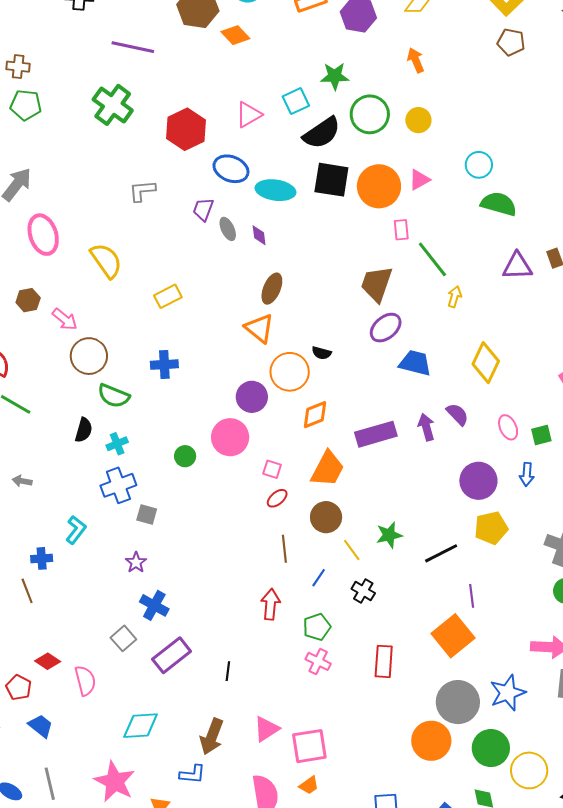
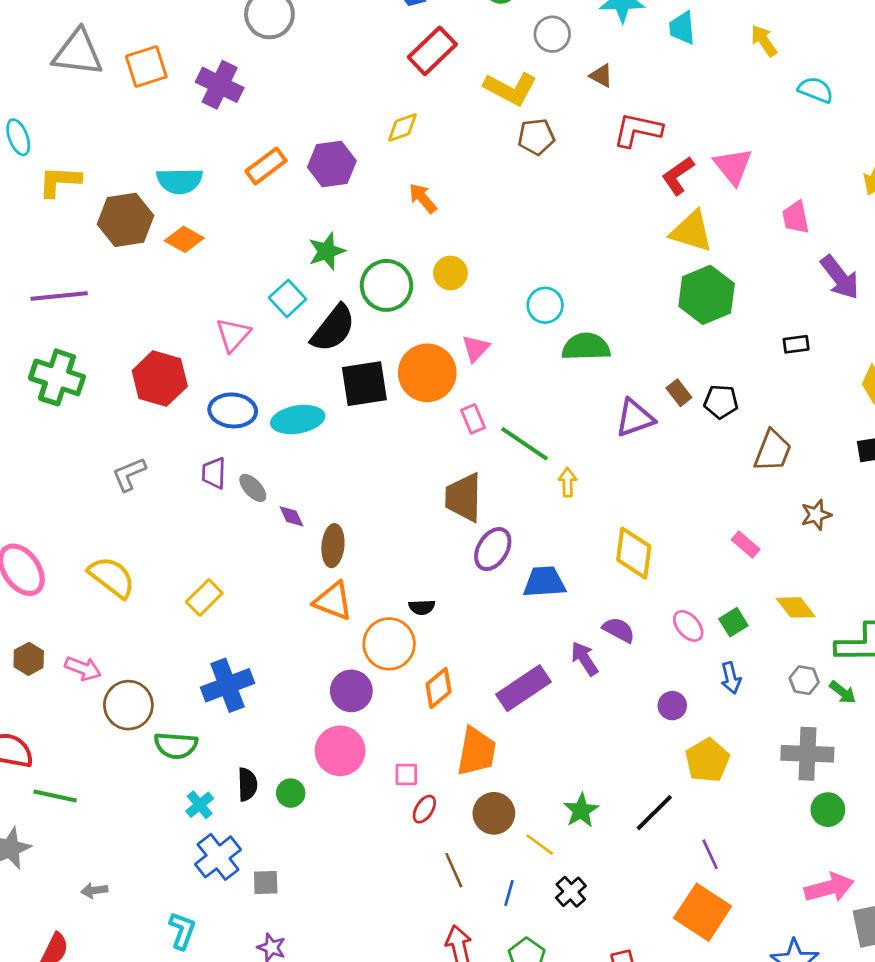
purple diamond: (259, 235) -> (291, 516), moved
blue cross: (164, 365) -> (228, 685), size x1.4
black semicircle: (84, 430) -> (247, 784), moved
purple circle: (478, 481) -> (672, 706), size x0.6
black cross: (363, 591) -> (571, 892), turned 35

